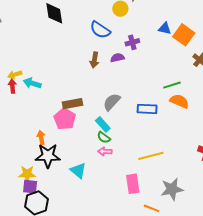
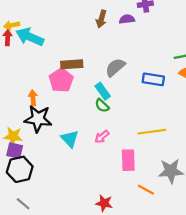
cyan arrow: (32, 83) -> (30, 37), size x1.4
pink arrow: (105, 151) -> (102, 137), moved, turned -48

